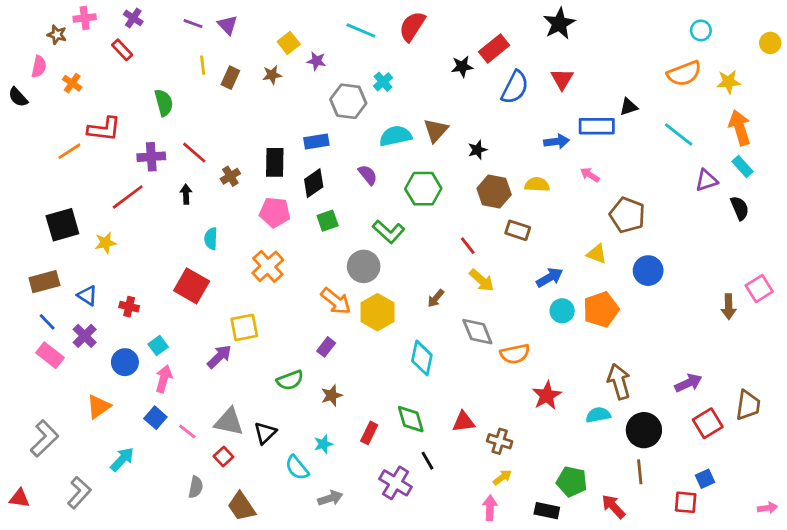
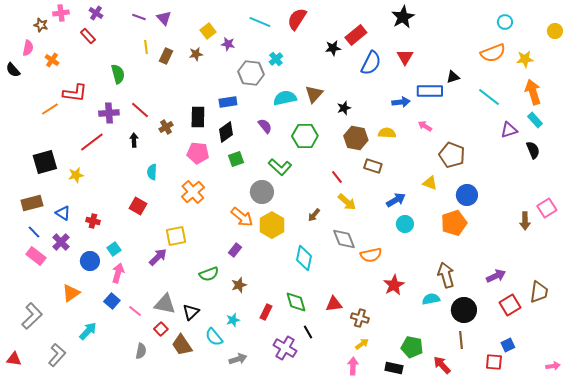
red square: (192, 286) -> (138, 206), size x0.7
orange pentagon: (601, 309) -> (454, 223), moved
brown trapezoid: (241, 506) -> (182, 345), moved

